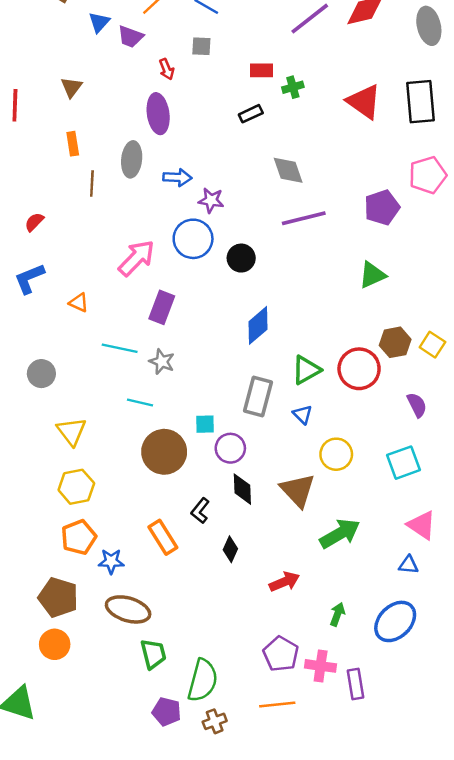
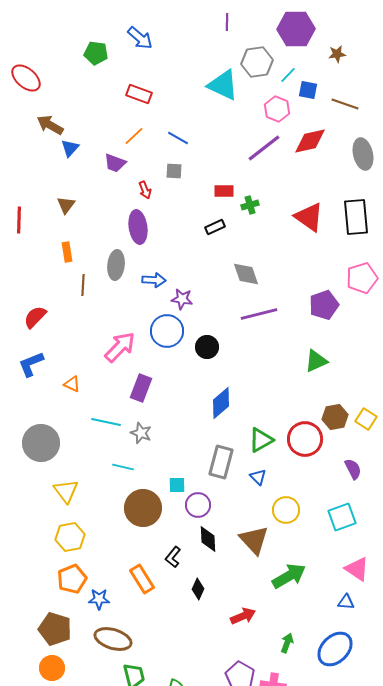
blue triangle: (99, 22) -> (70, 148), moved
red semicircle: (34, 222) -> (35, 317), size x1.4
gray circle: (41, 374) -> (41, 443), size x1.6

